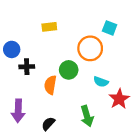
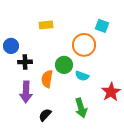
cyan semicircle: (101, 82) -> (82, 76), moved
purple arrow: (18, 111) -> (26, 92), moved

